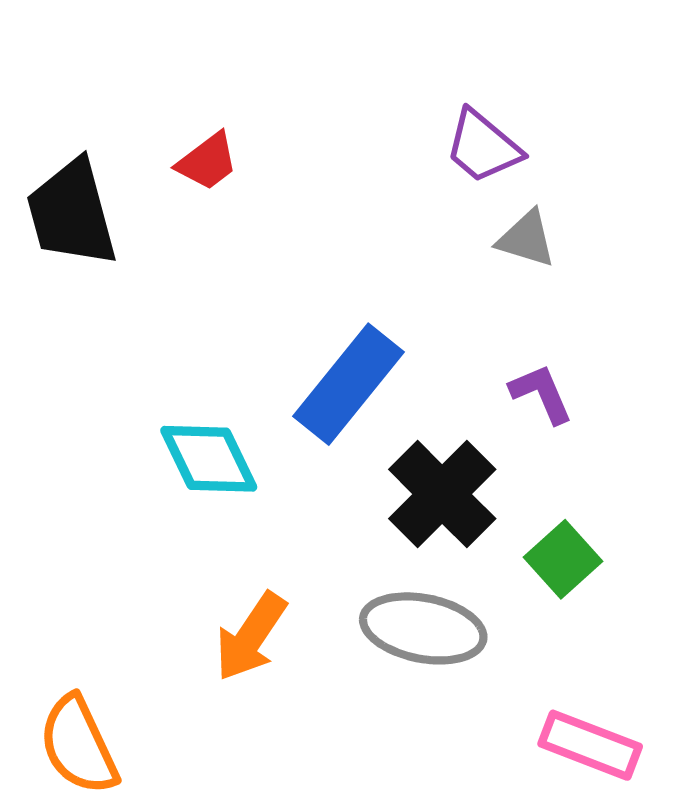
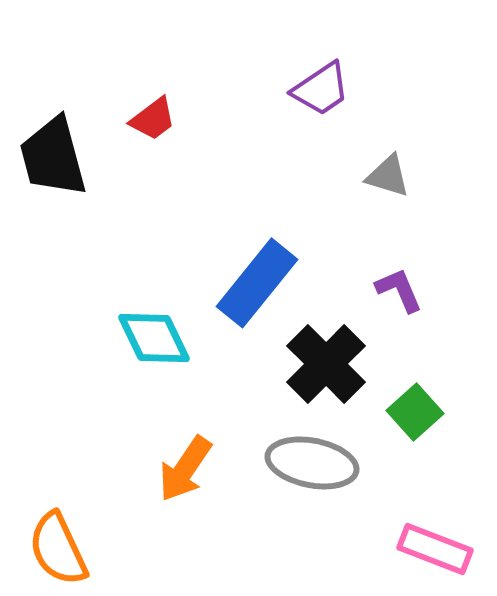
purple trapezoid: (483, 147) -> (321, 89), moved, turned -74

